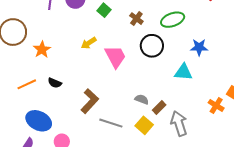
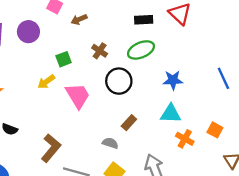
green square: (104, 10) -> (64, 59), moved, turned 32
cyan triangle: (183, 72) -> (171, 114), moved
orange cross: (216, 105) -> (185, 139), moved
brown rectangle: (159, 107) -> (129, 123), moved

